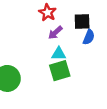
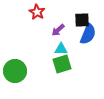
red star: (47, 13) -> (37, 12), moved
blue semicircle: (89, 37) -> (88, 34), size x1.5

